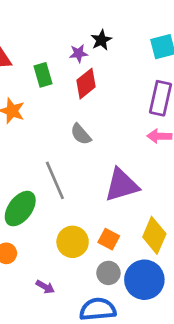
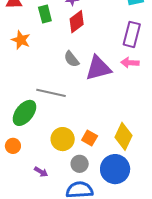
gray line: (55, 180) -> (51, 93), turned -56
purple triangle: (122, 185) -> (98, 68), moved
gray circle: (108, 273) -> (80, 164), moved

